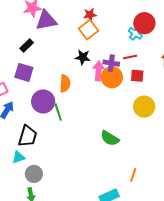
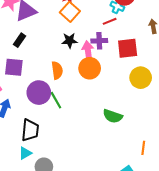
black rectangle: (27, 46) -> (19, 40), moved
red line: (130, 57) -> (110, 21), moved
red square: (137, 76) -> (128, 48), size x1.5
orange circle: (112, 77) -> (90, 68), moved

